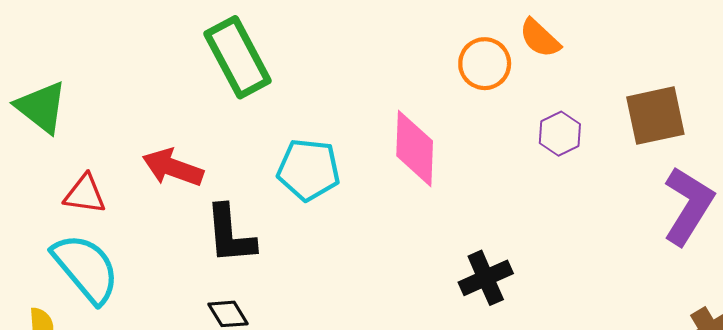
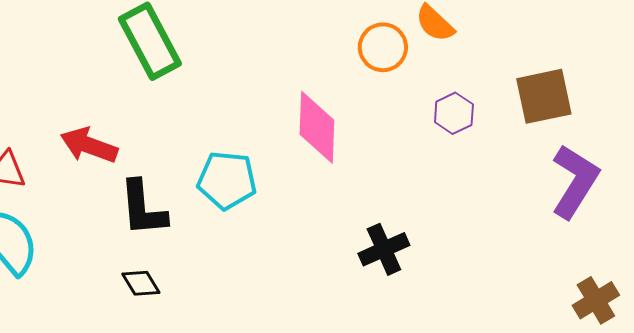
cyan pentagon: (309, 170) -> (227, 180), moved

